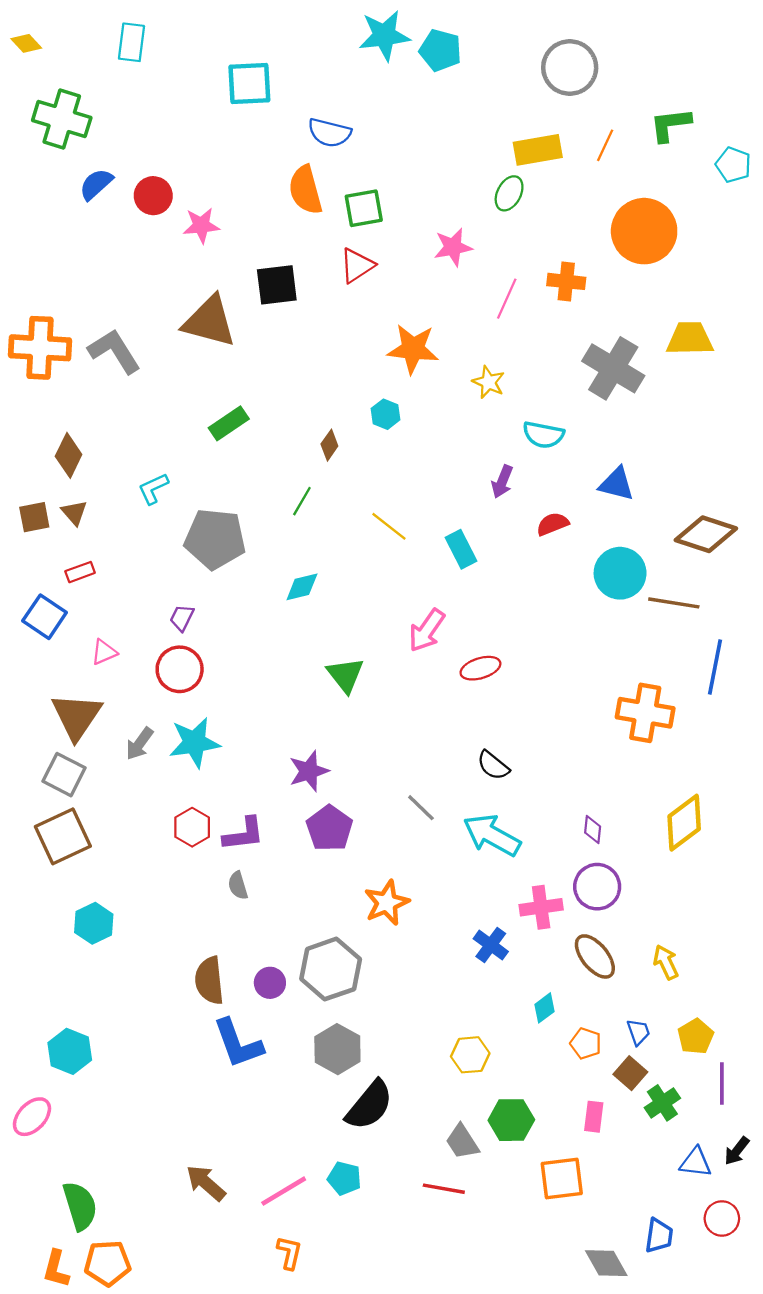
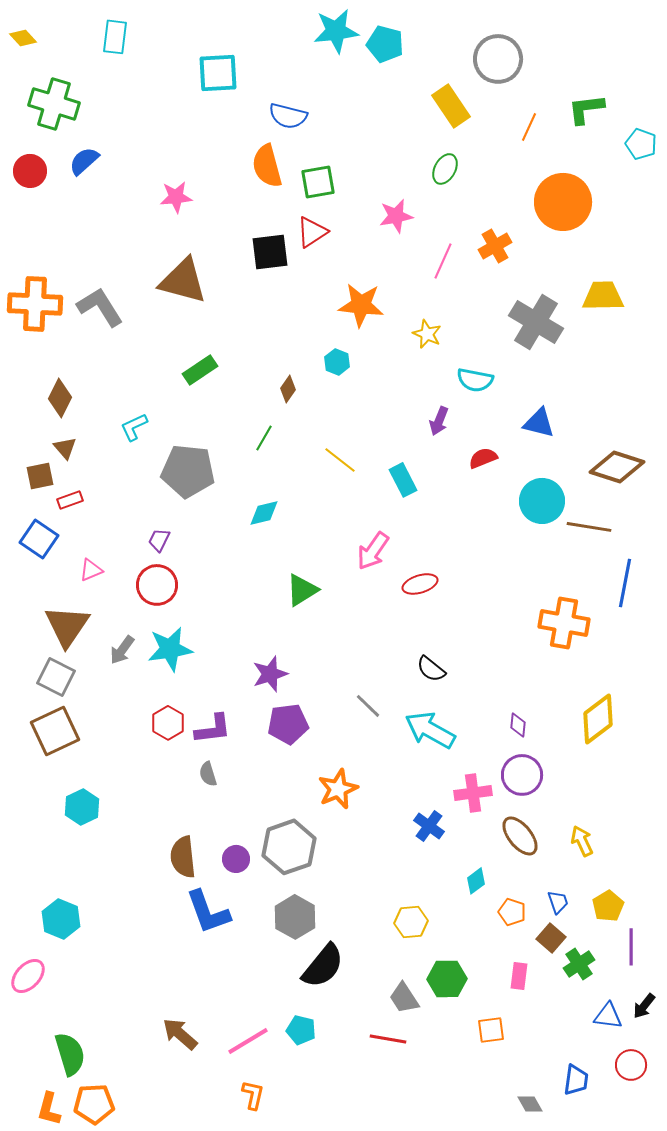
yellow rectangle: (538, 150) -> (451, 106), moved, turned 66
red circle: (153, 196) -> (30, 171), moved
orange cross: (566, 281) -> (495, 246), turned -36
black square: (277, 285) -> (270, 252), moved
brown square: (34, 517) -> (40, 476), moved
green triangle: (345, 675) -> (302, 590), turned 36
purple pentagon: (329, 828) -> (288, 724), turned 30
orange square: (562, 1178) -> (491, 1030), size x0.7
gray diamond: (606, 1263) -> (530, 1104), size x0.7

